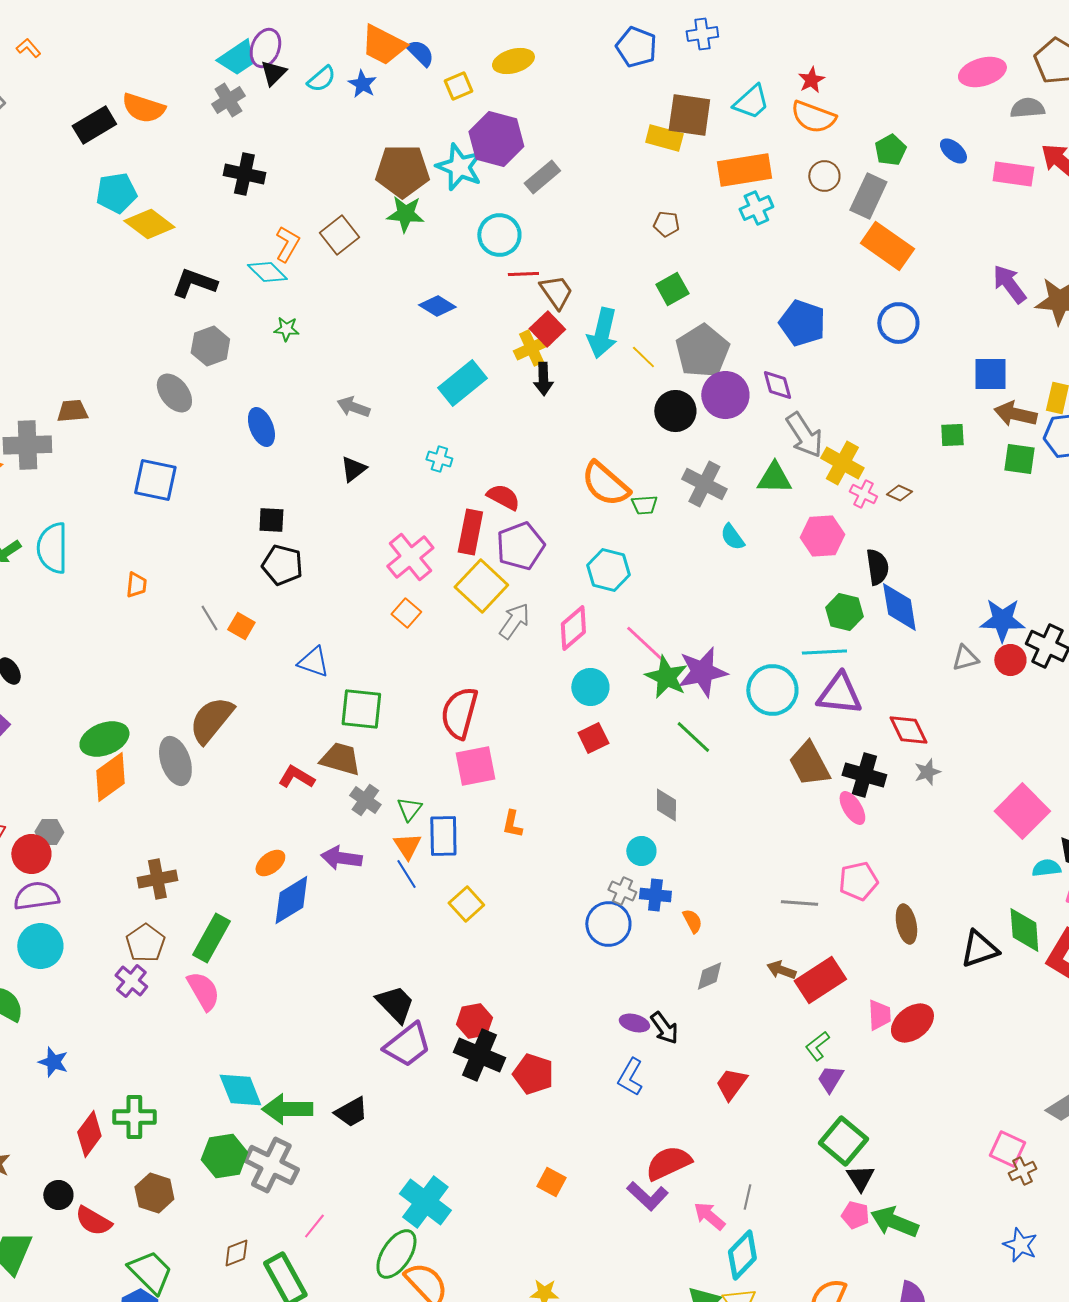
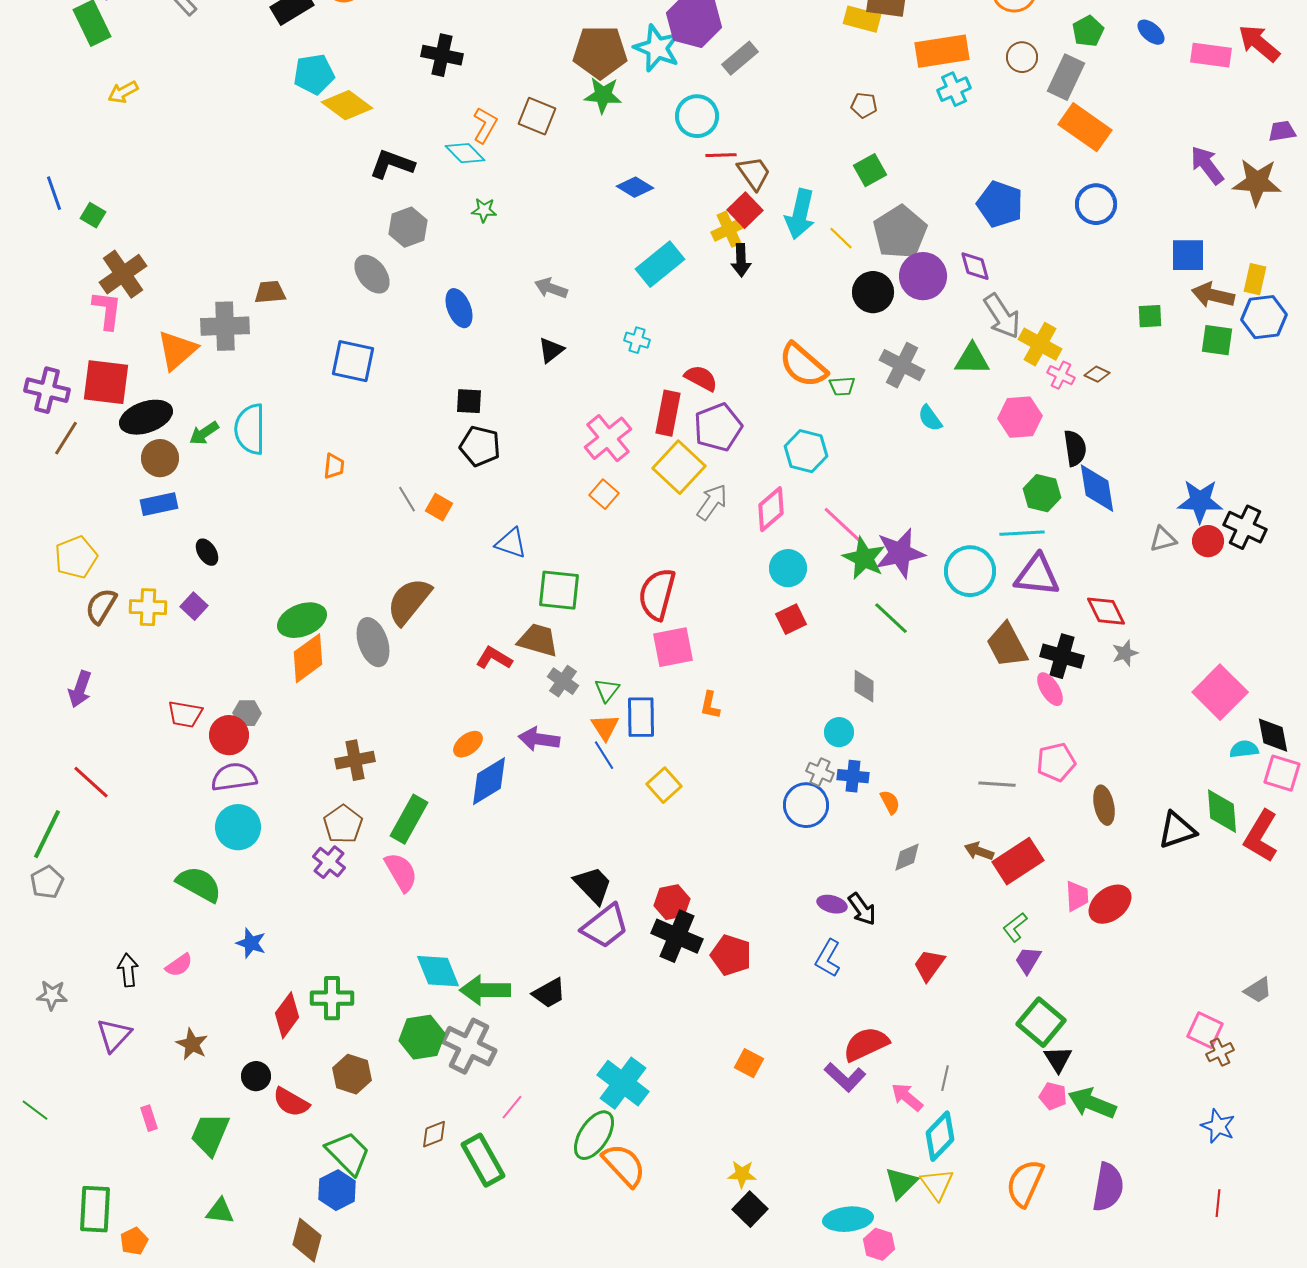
brown square: (339, 235) -> (537, 116), turned -30

